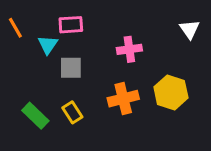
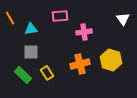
pink rectangle: (71, 25) -> (60, 16), moved
cyan triangle: (48, 45) -> (31, 29), turned 48
gray square: (71, 68) -> (31, 52), moved

